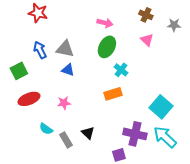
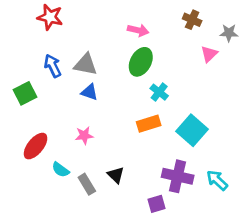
pink triangle: (147, 40) -> (209, 54), moved, turned 32
red ellipse: (29, 99) -> (36, 146), moved, turned -30
cyan square: (161, 107) -> (192, 130), moved
cyan arrow: (165, 137) -> (217, 180), size x0.7

